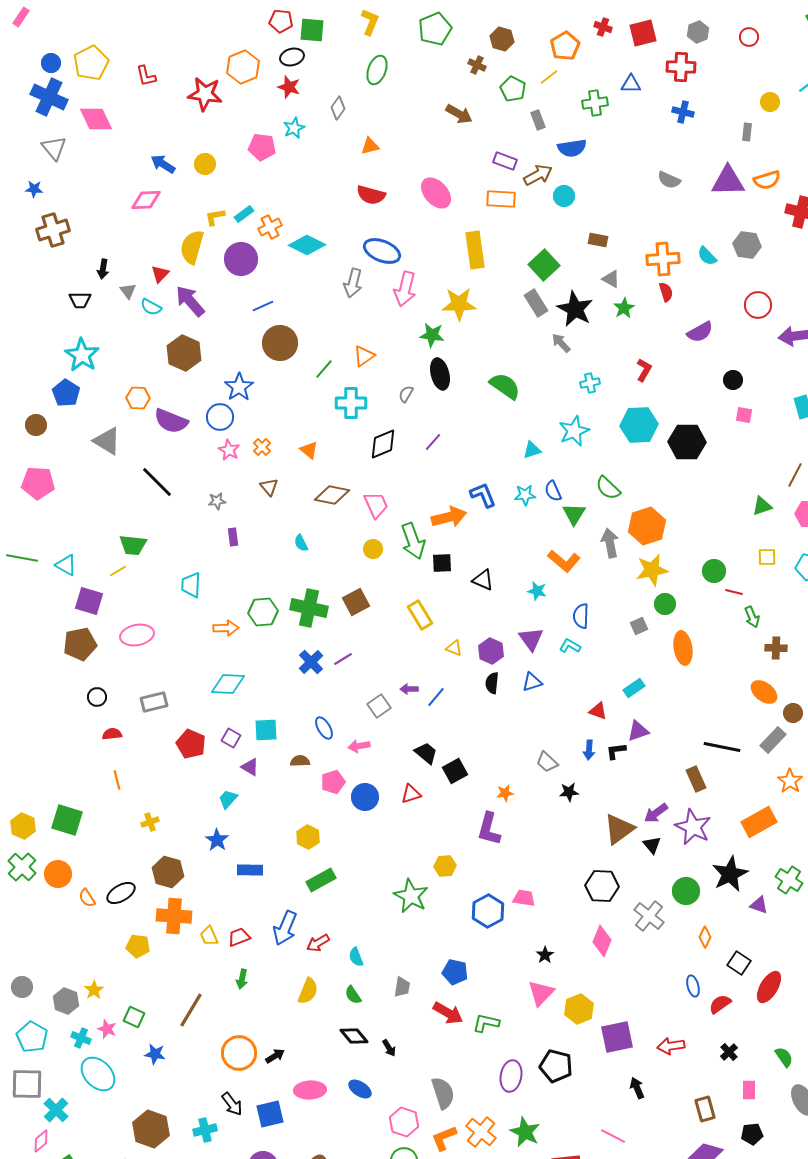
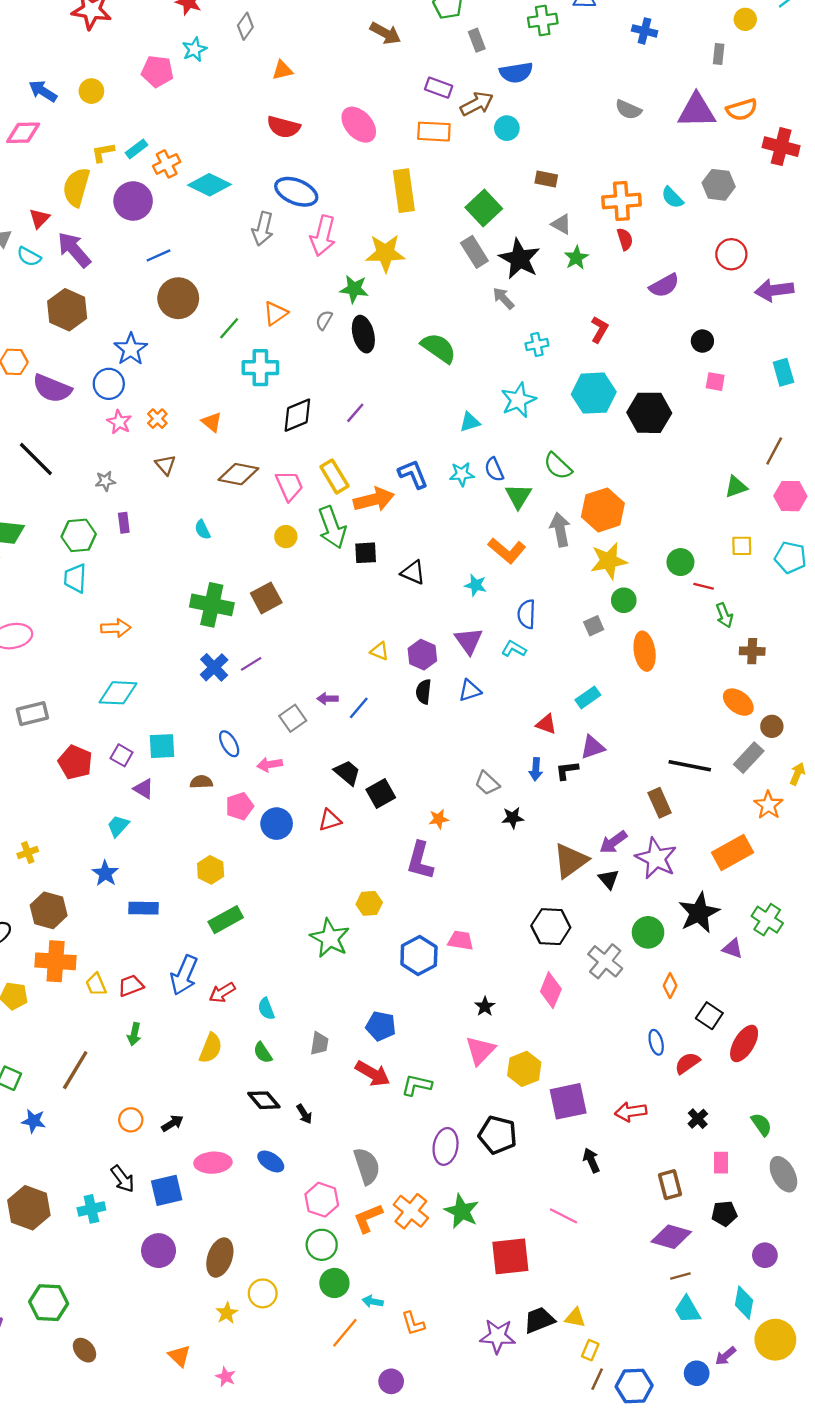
gray semicircle: (406, 394) -> (324, 320), moved
green hexagon: (263, 612) -> (79, 535), moved
yellow rectangle: (420, 615) -> (334, 476), moved
orange circle: (239, 1053) -> (131, 1120), size x0.6

